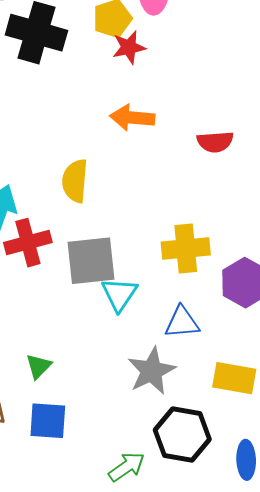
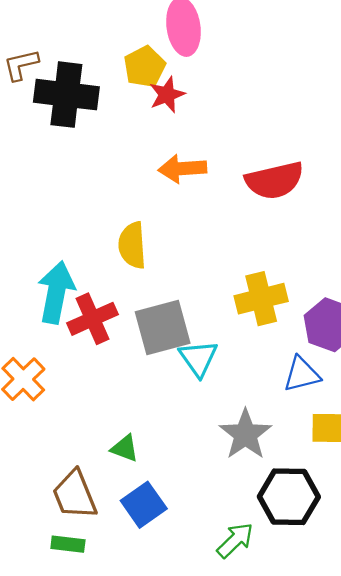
red semicircle: (215, 142) -> (274, 180), size x1.5
blue triangle: (182, 322) -> (302, 374), moved
green triangle: (39, 366) -> (125, 448), turned -44
blue square: (48, 421) -> (144, 505), turned -30

